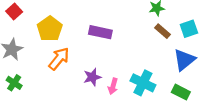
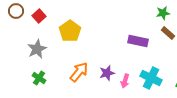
purple rectangle: (100, 32) -> (138, 41), moved
orange arrow: (59, 59) -> (79, 72), moved

